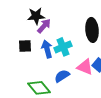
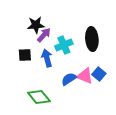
cyan cross: (63, 47) -> (64, 45), moved
blue semicircle: (62, 76) -> (69, 79), moved

